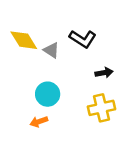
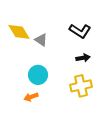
black L-shape: (83, 39) -> (80, 31), moved

